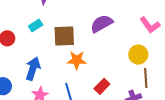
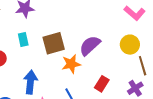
purple semicircle: (102, 24) -> (90, 46), moved
cyan rectangle: (36, 25) -> (23, 40), turned -56

